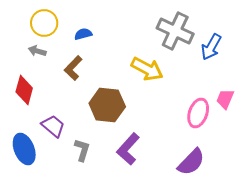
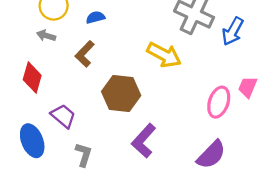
gray L-shape: (82, 150) -> (84, 155), moved

